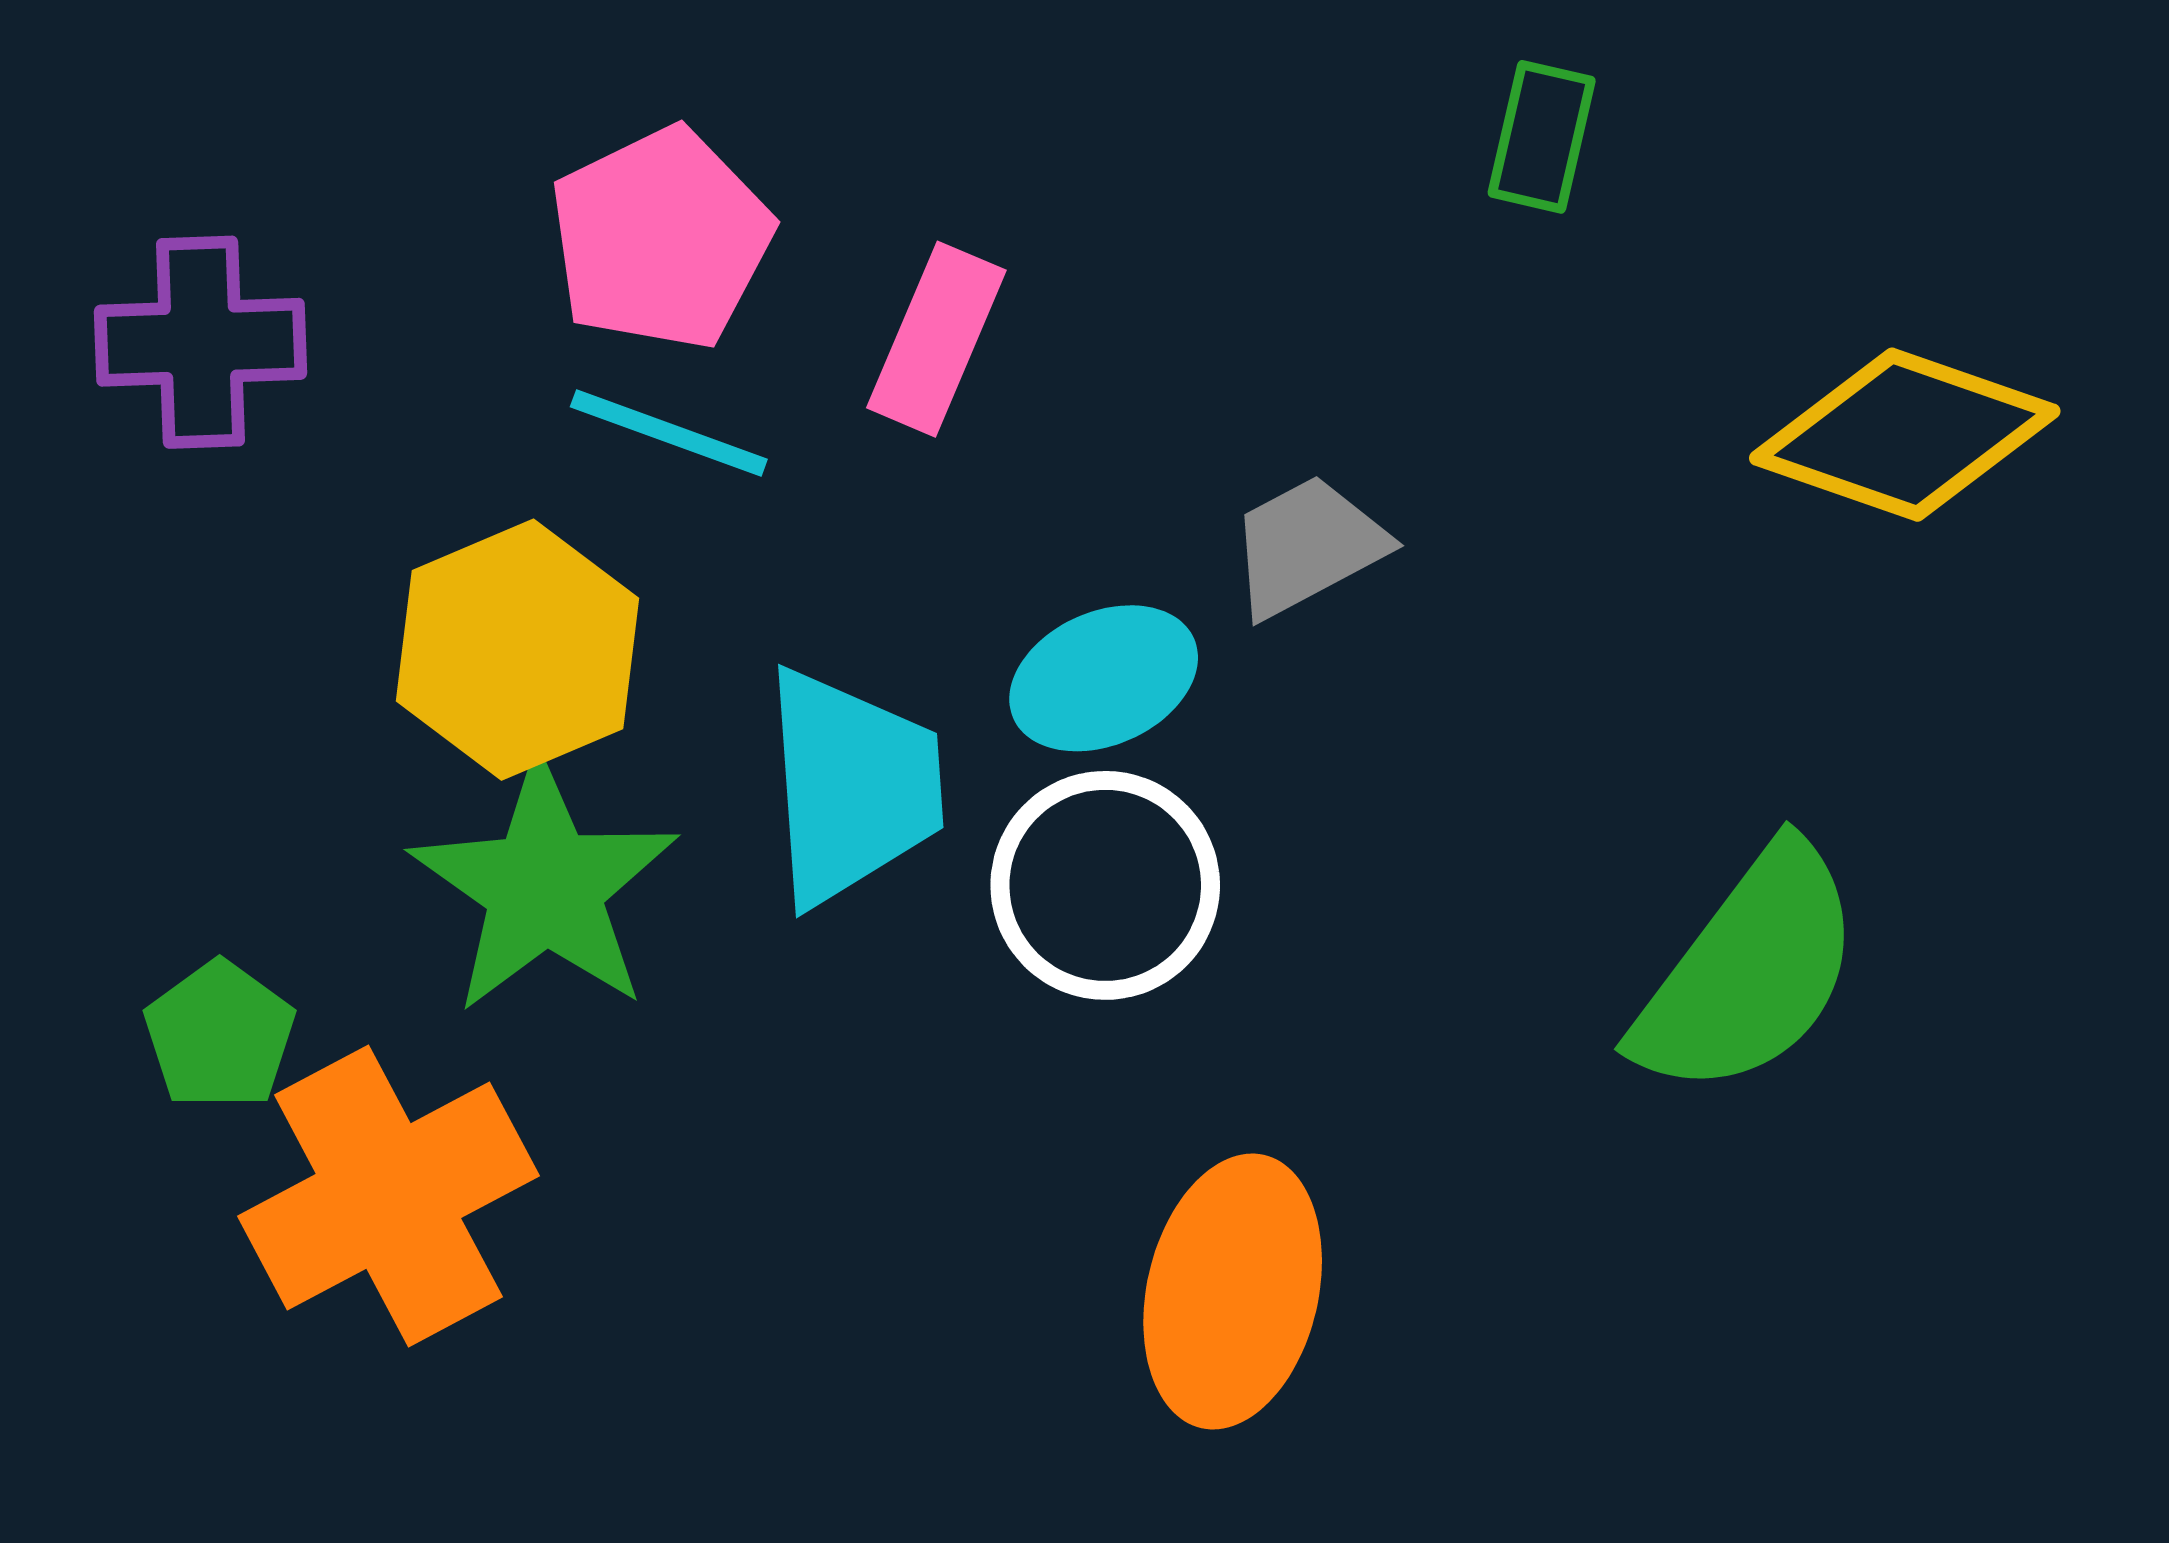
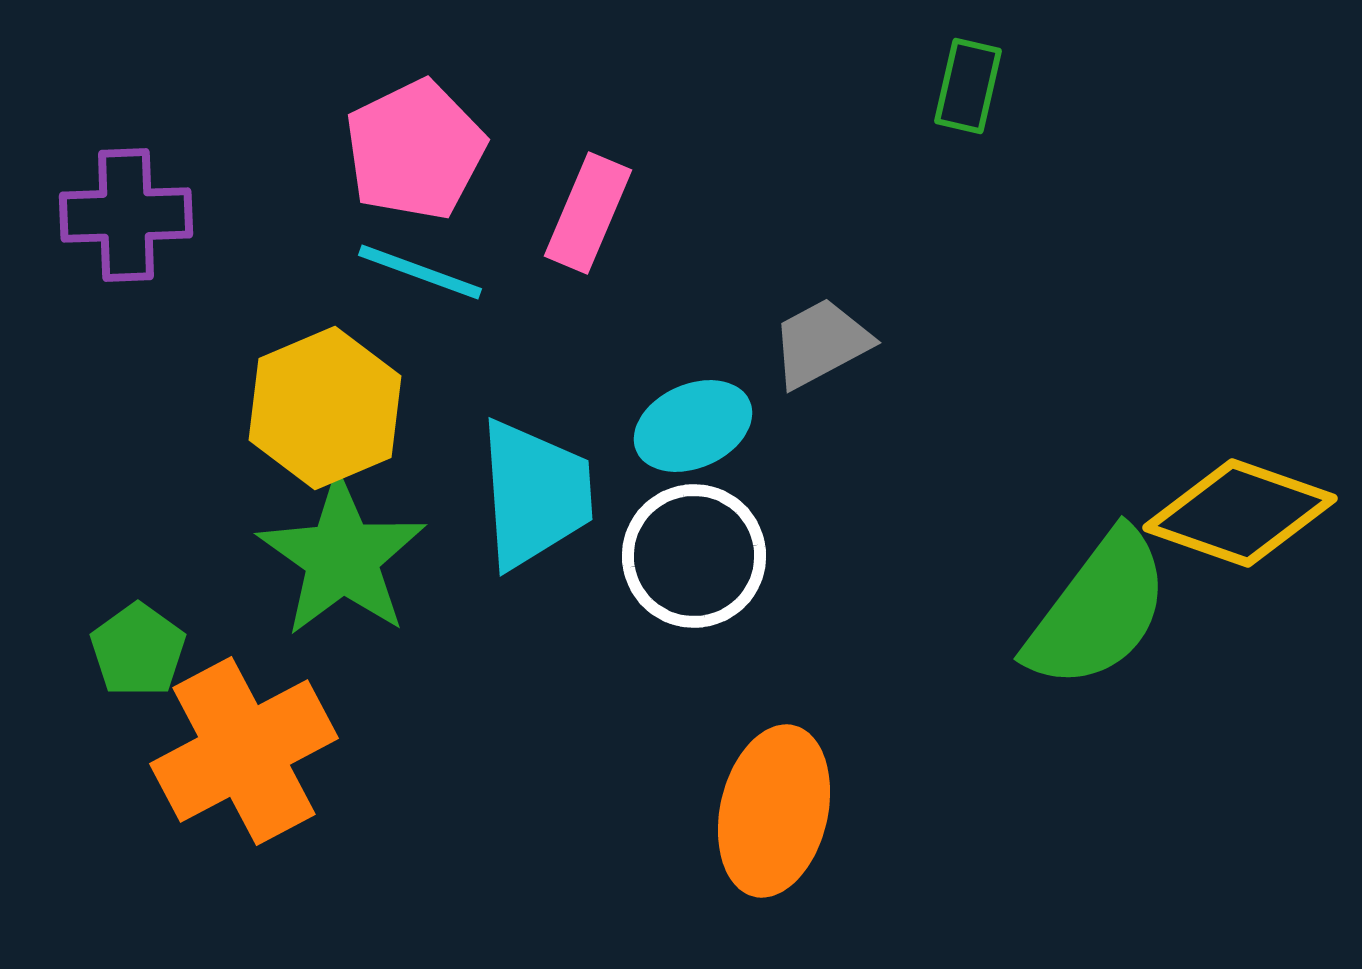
yellow diamond: (1905, 435) -> (1240, 513), moved

